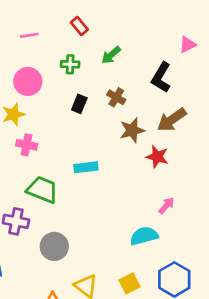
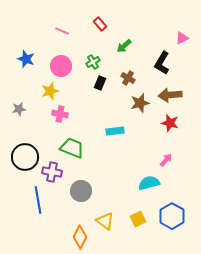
pink line: (29, 35) -> (62, 31), turned 32
green cross: (70, 64) -> (93, 62), moved, turned -32
brown arrow: (172, 120) -> (170, 95), turned 30
red star: (157, 157) -> (170, 123), moved
cyan rectangle: (86, 167) -> (115, 131), moved

